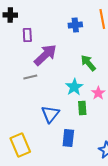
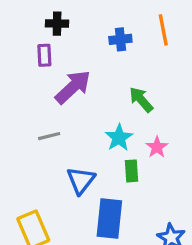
black cross: (10, 15) -> (57, 24), moved
gray line: (30, 77) -> (49, 136), moved
blue rectangle: (68, 138) -> (109, 218), size x1.4

